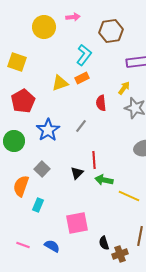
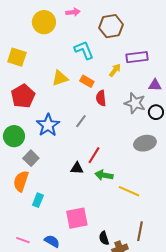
cyan L-shape: (84, 55) -> (84, 50), turned -60
orange rectangle: (82, 78) -> (87, 81), moved, turned 56
yellow arrow: (124, 88) -> (115, 70), moved
red line: (94, 160) -> (94, 155), turned 36
gray square: (42, 169) -> (31, 158), moved
black triangle: (77, 173) -> (77, 168), turned 48

